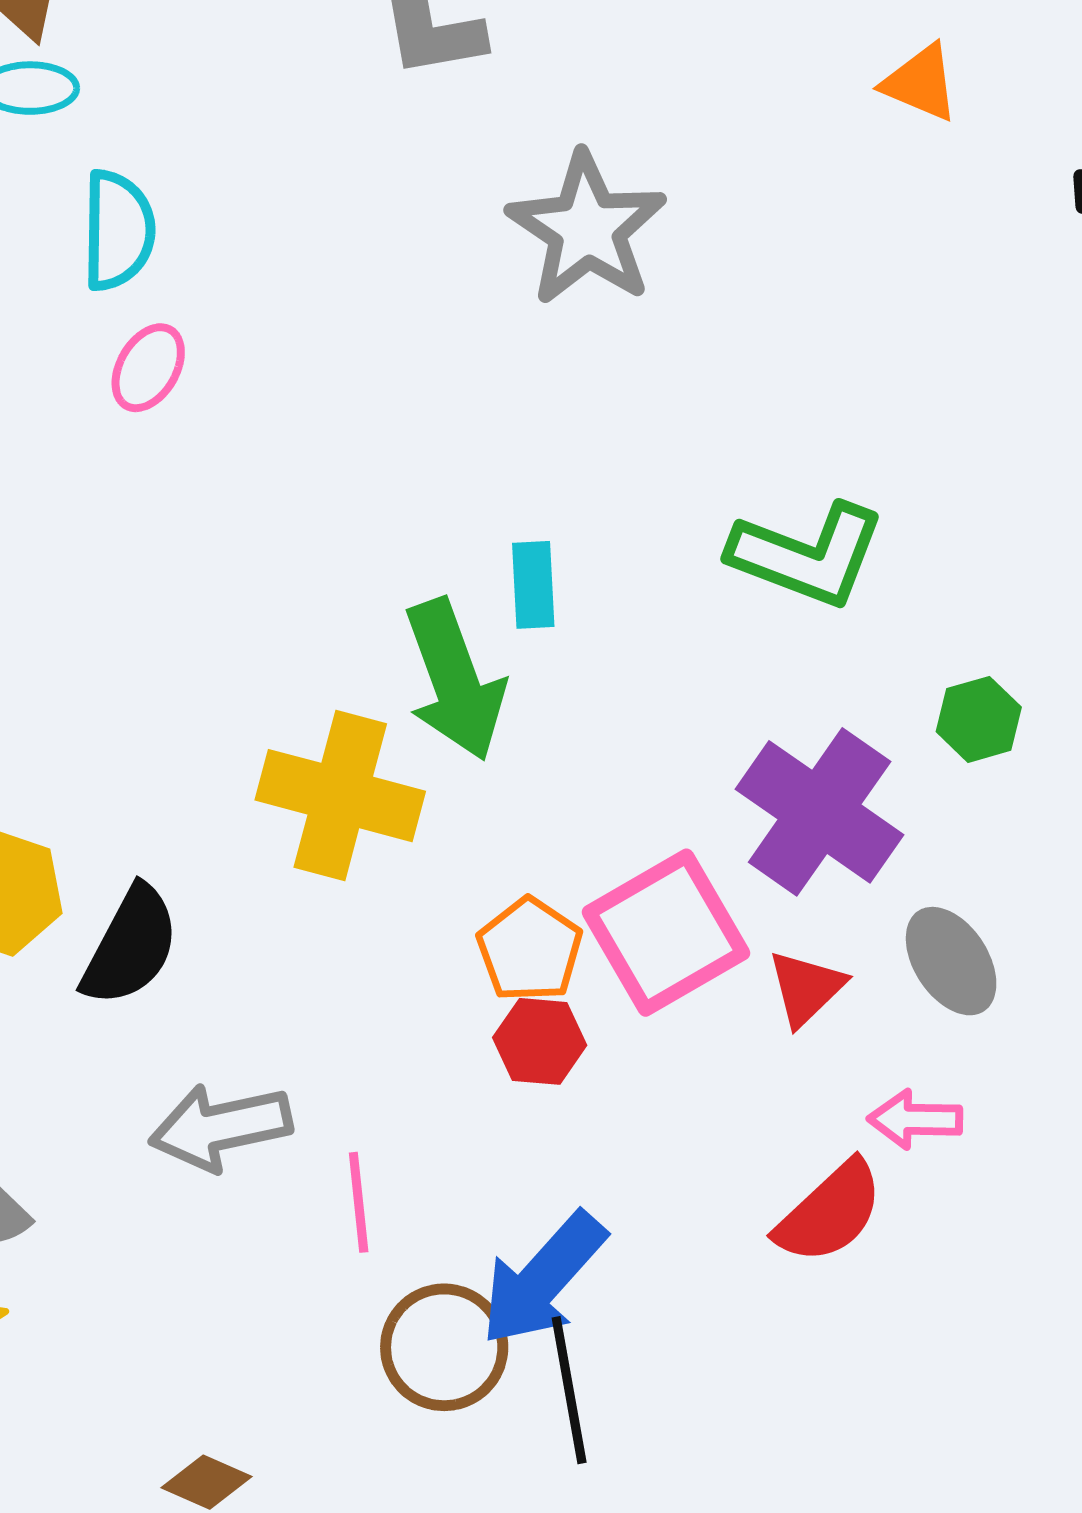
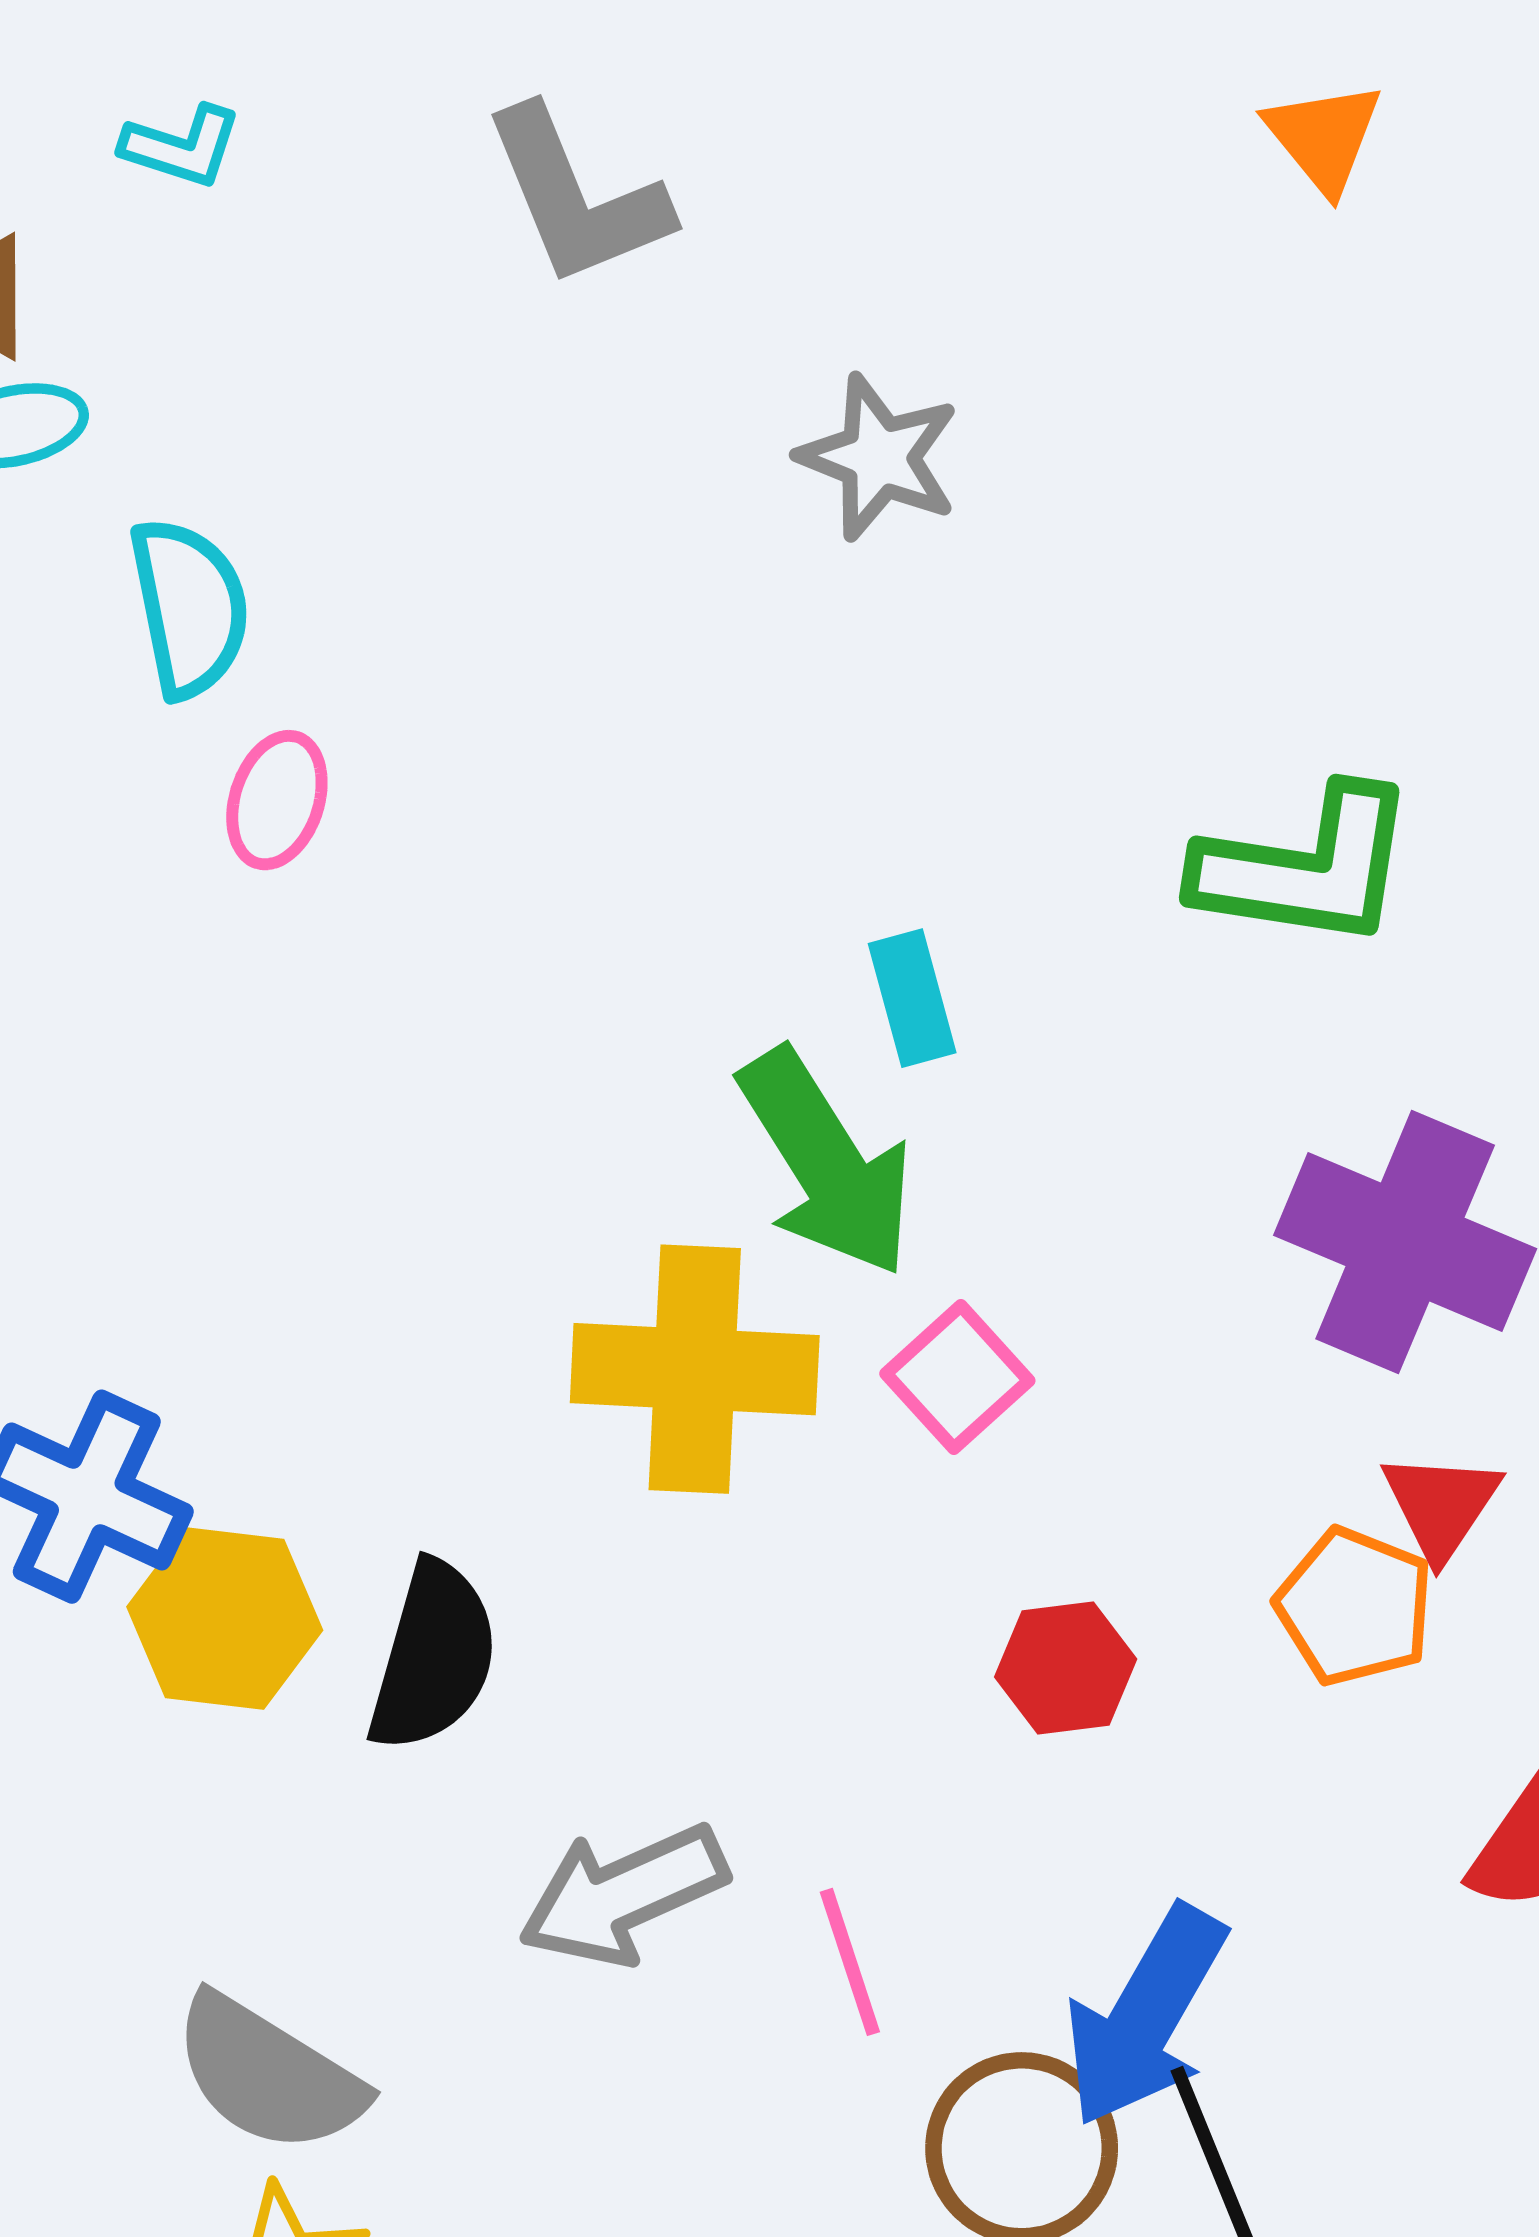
orange triangle: (921, 83) -> (1324, 137), turned 40
gray star: (587, 229) -> (879, 457), size x0.7
pink square: (666, 933) -> (957, 1377), moved, size x0.6
orange pentagon: (530, 950) -> (1355, 1607), moved

